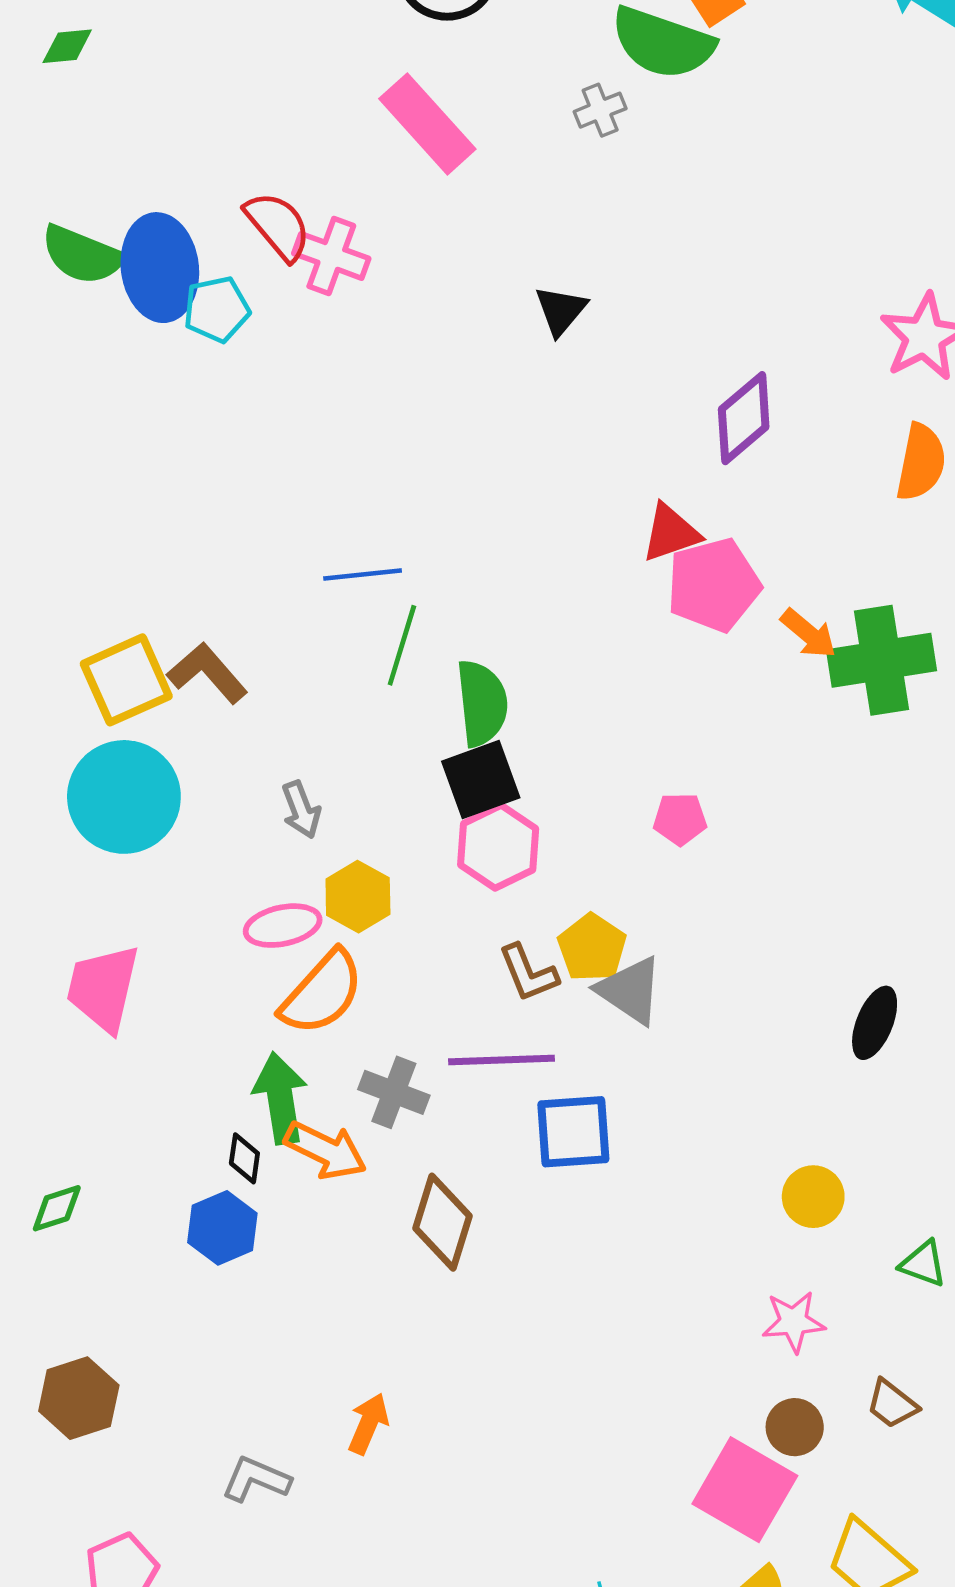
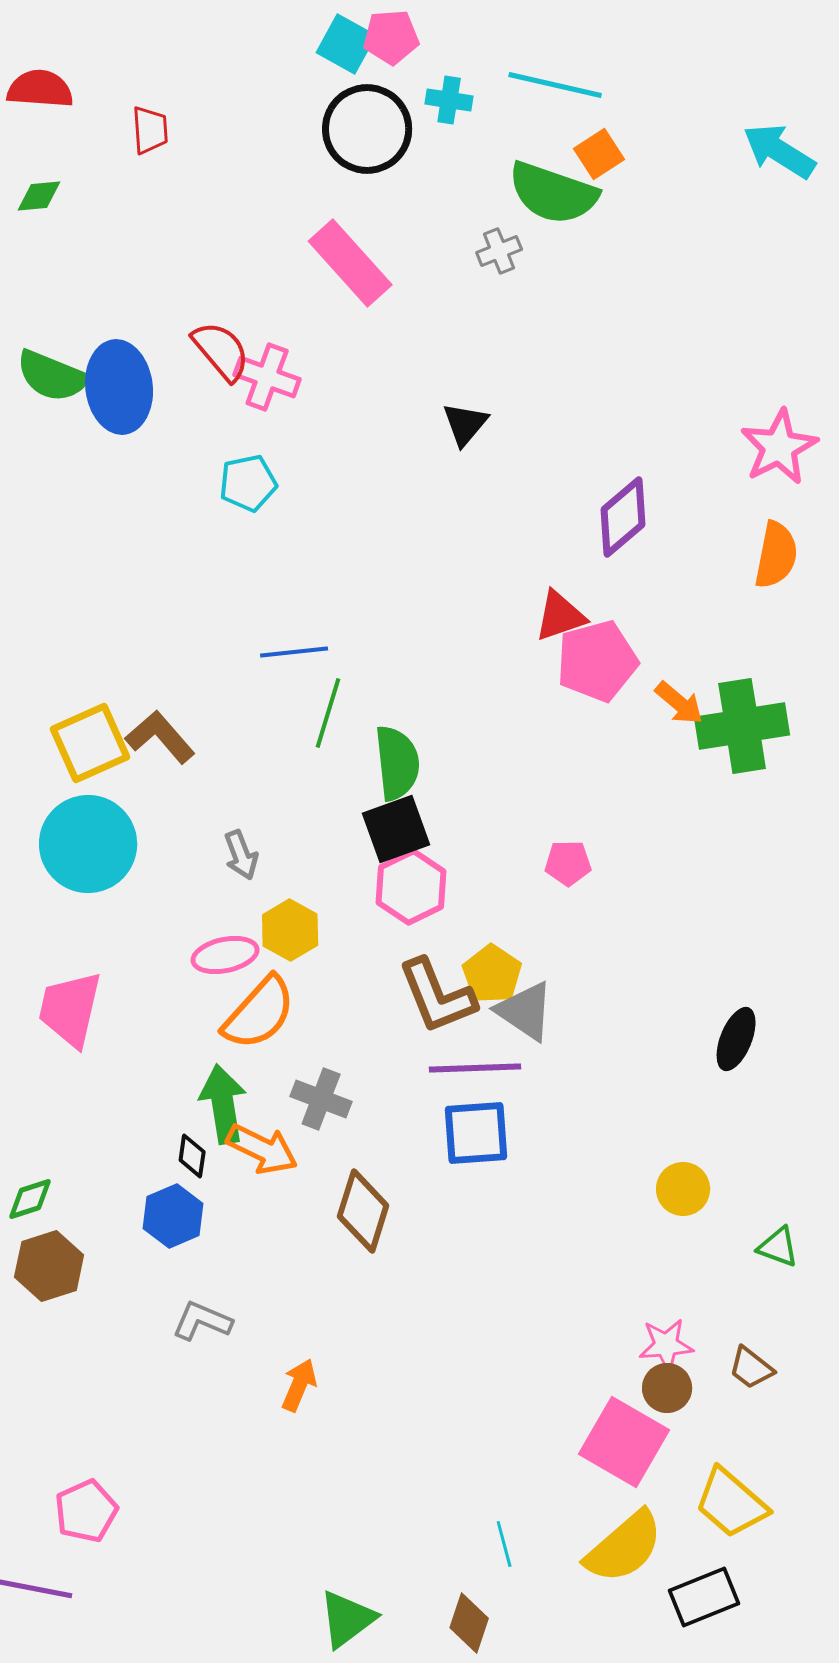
cyan pentagon: (217, 309) -> (248, 483), moved
brown L-shape: (528, 973) -> (437, 996), size x1.5
purple line: (502, 1060) -> (475, 1068), moved
pink star: (793, 1322) -> (666, 1345), moved
brown hexagon: (79, 1398) -> (49, 1266), moved
gray L-shape: (256, 1479) -> (202, 1321), moved

